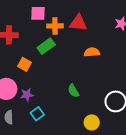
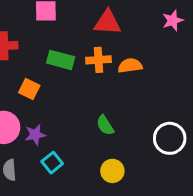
orange cross: (55, 26) -> (99, 60), moved
green rectangle: (46, 46) -> (61, 60), turned 54
yellow circle: (92, 122) -> (112, 171), moved

